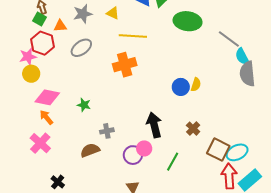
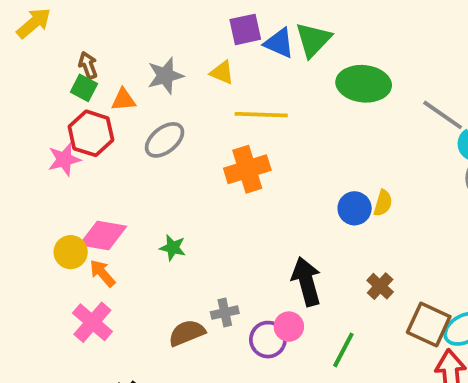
yellow circle: (31, 74) -> (71, 252), moved
gray cross: (107, 131) -> (225, 313), moved

